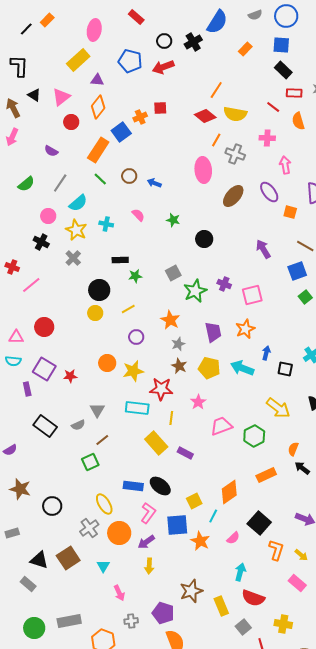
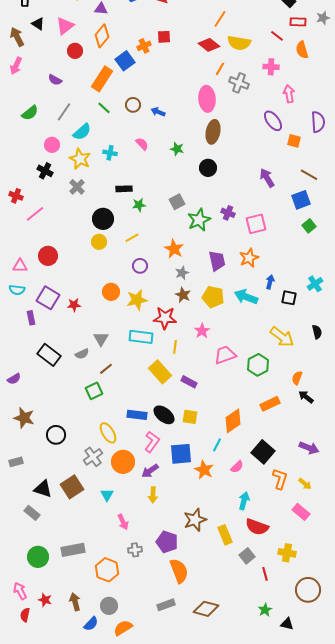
brown ellipse: (233, 196) -> (213, 132), moved, turned -30
yellow square: (194, 501) -> (190, 417), moved, turned 35

